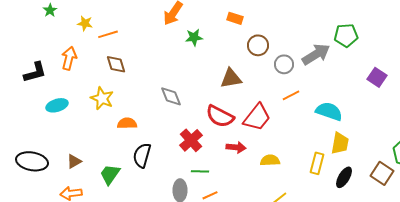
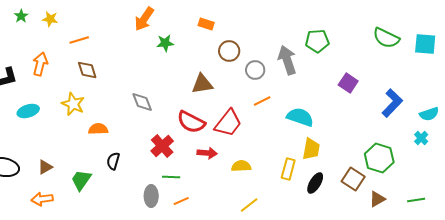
yellow star: (85, 23) -> (50, 19), moved
gray arrow: (316, 54) -> (287, 60), turned -76
black semicircle: (142, 155) -> (113, 161), size x0.7

